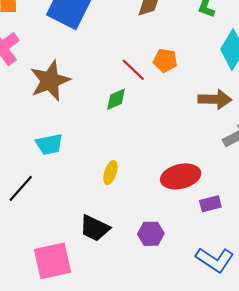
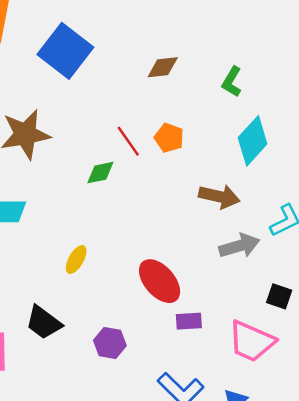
red ellipse: (181, 176) -> (160, 281), turned 51

